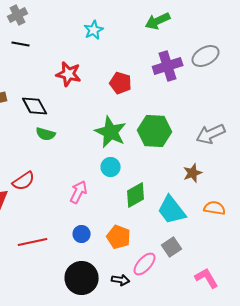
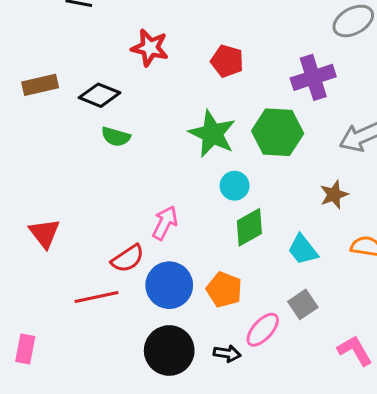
purple cross: (168, 66) -> (313, 77), moved
black diamond: (35, 106) -> (99, 95), turned -40
cyan circle: (111, 167) -> (235, 186), moved
red semicircle: (24, 181) -> (128, 258), moved
cyan trapezoid: (172, 210) -> (303, 250), size x0.7
blue circle: (82, 234) -> (169, 285), size x1.8

